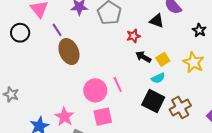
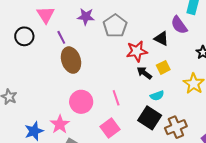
red star: (133, 36) -> (137, 51), size x1.5
yellow square: (163, 59) -> (163, 67), moved
pink circle: (95, 90) -> (81, 102), moved
pink square: (103, 117) -> (110, 128), moved, turned -30

